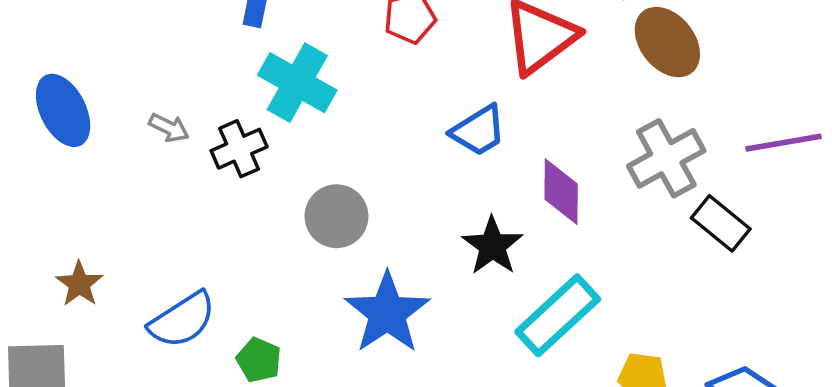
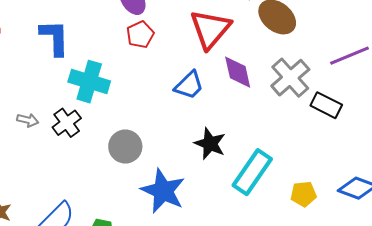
purple diamond: (561, 192) -> (238, 72), moved

